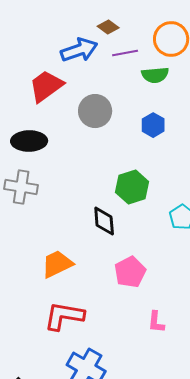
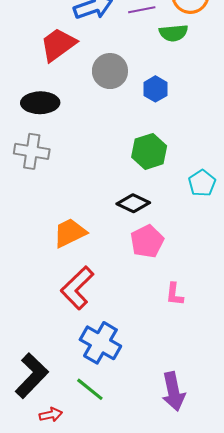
blue hexagon: (153, 125) -> (155, 89), moved
black diamond: (104, 221) -> (133, 203), moved, turned -60
red L-shape: (64, 316) -> (77, 288), turned -54

